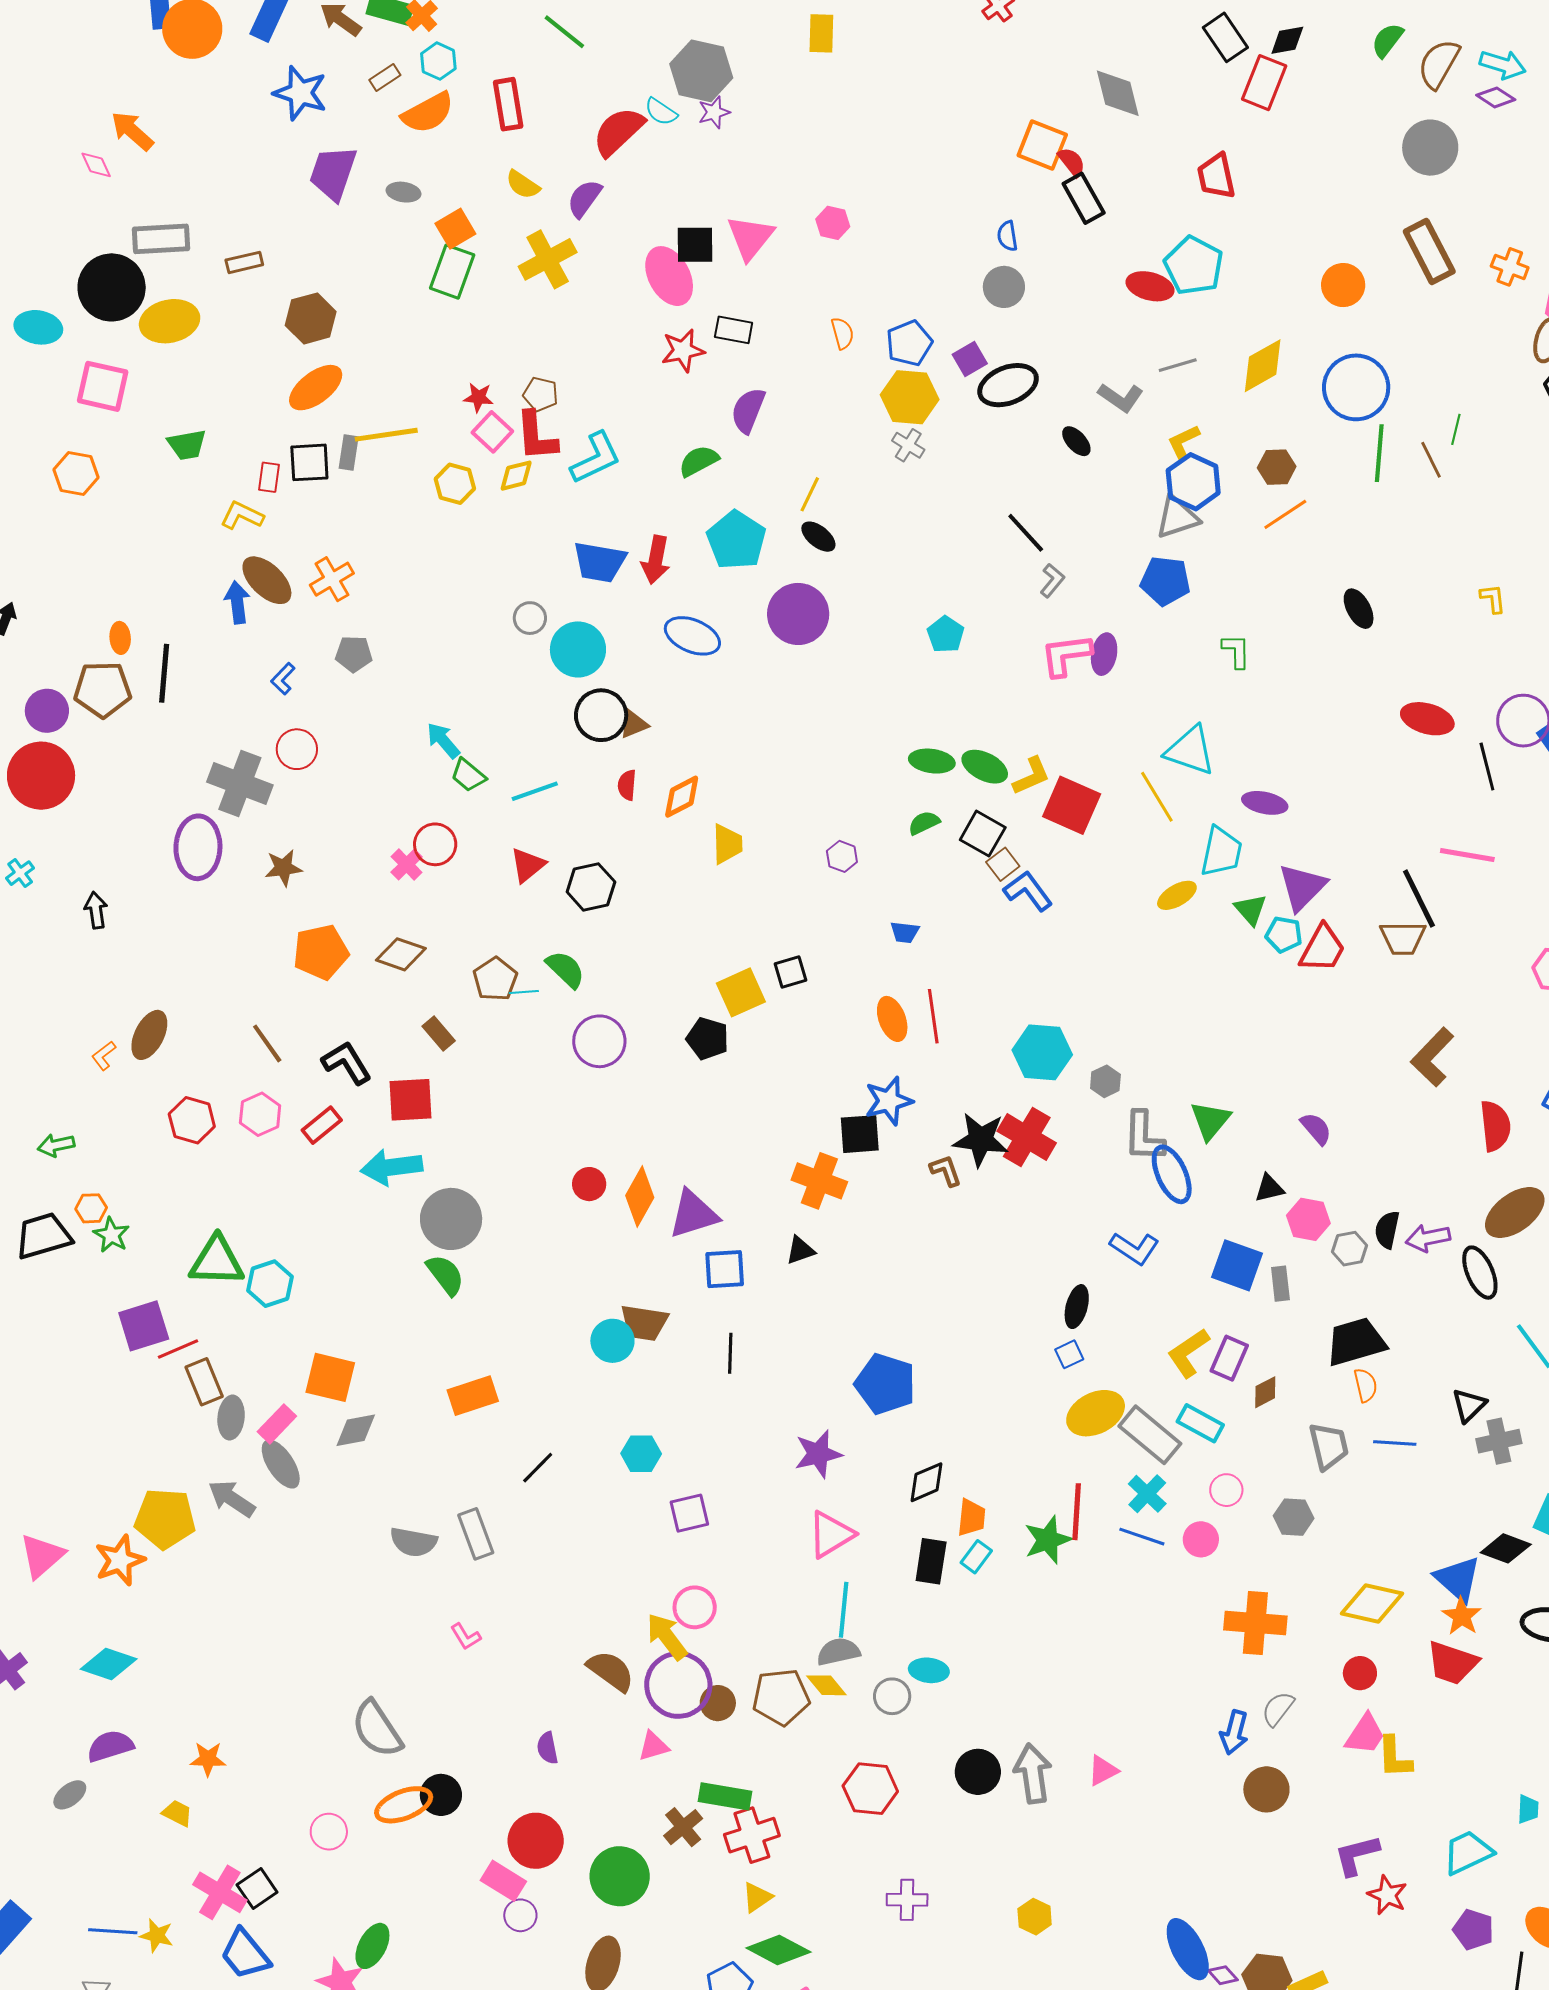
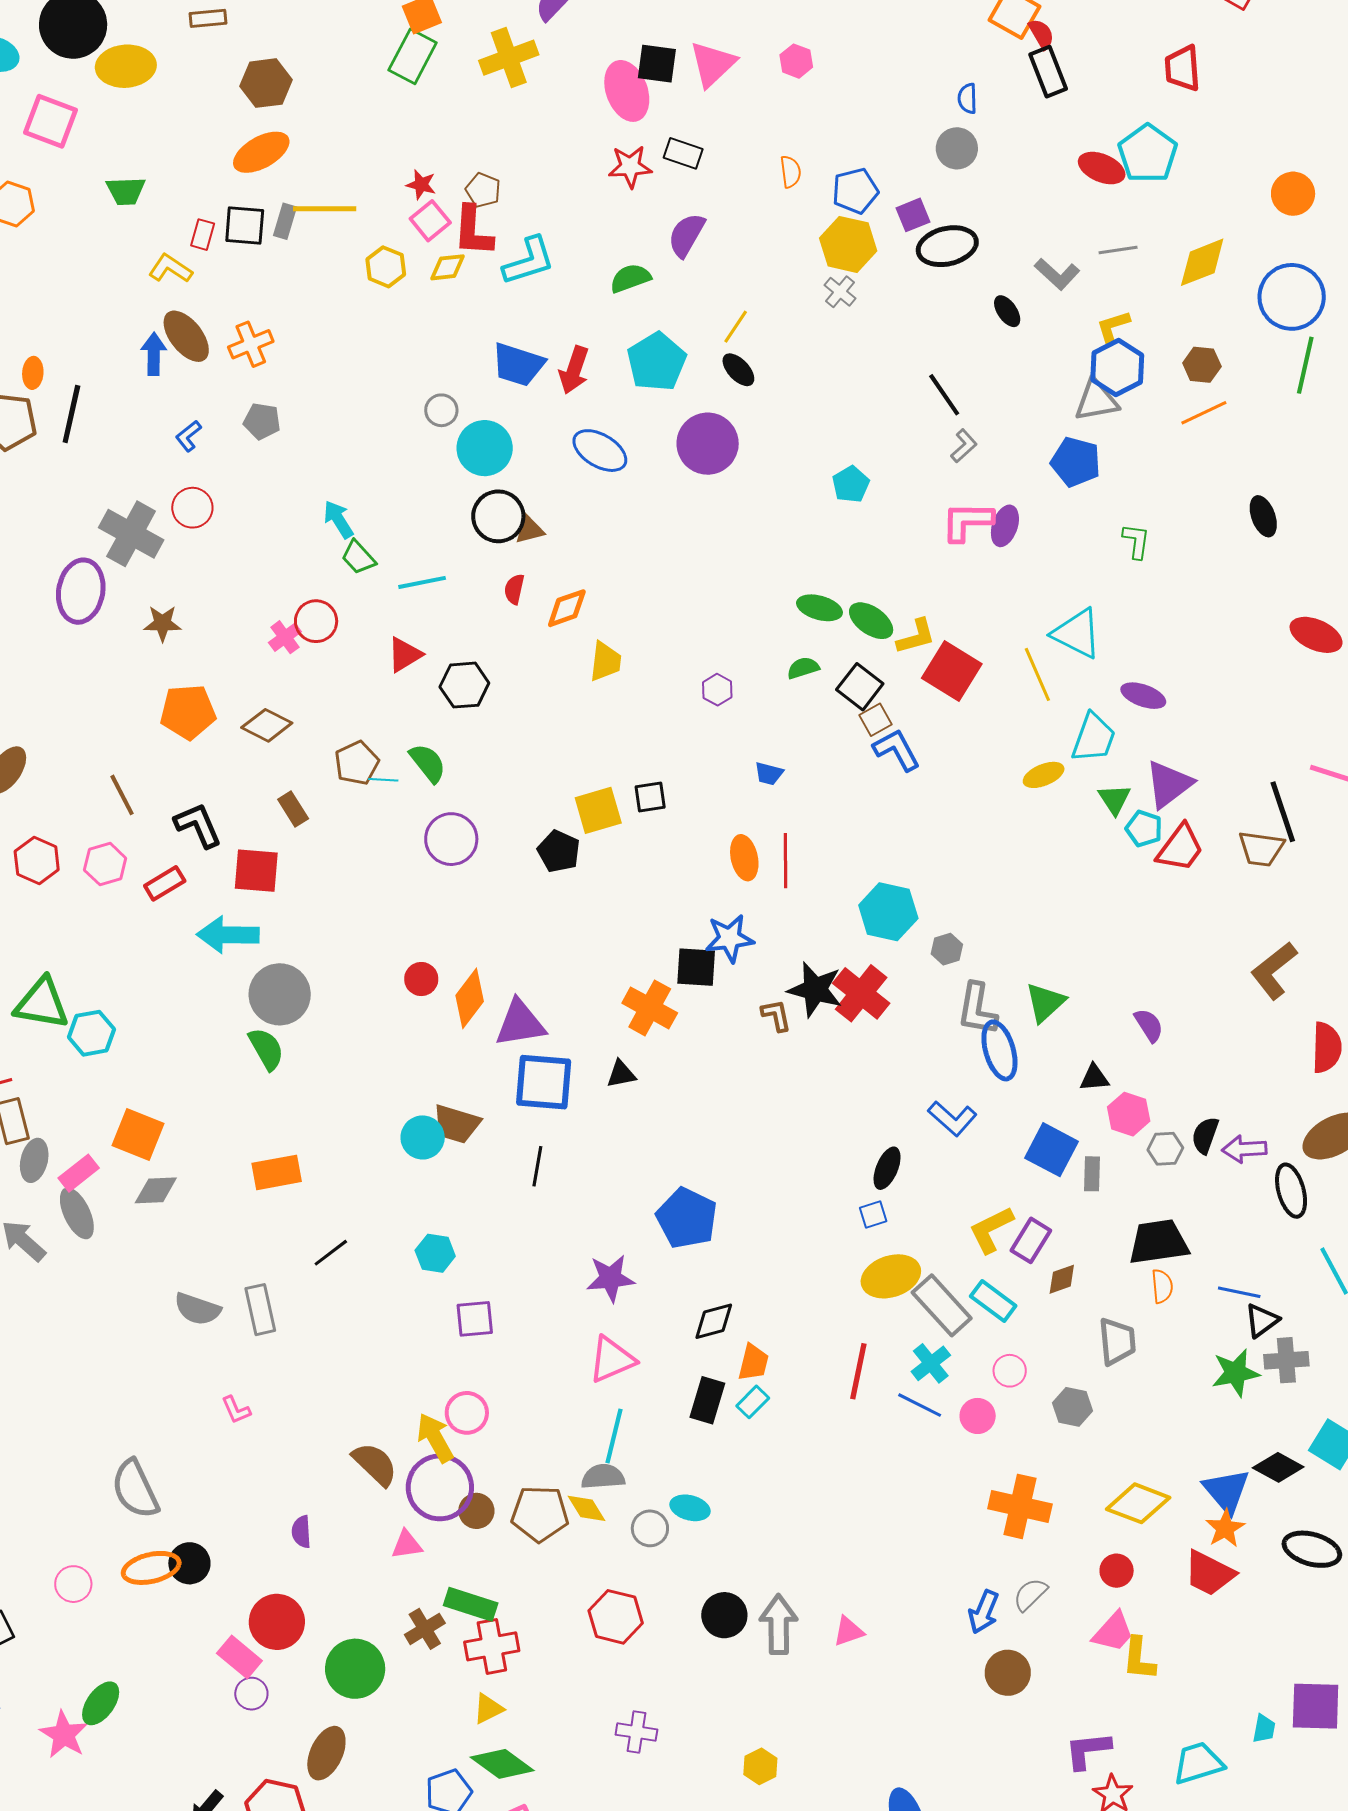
blue square: (725, 1269) -> (544, 1082), size x1.4
blue line: (1395, 1443) -> (1239, 1292), moved
green star: (1048, 1540) -> (1236, 1373), moved

